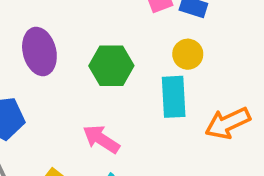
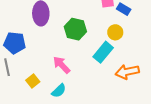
cyan rectangle: (174, 97) -> (103, 52), turned 30

